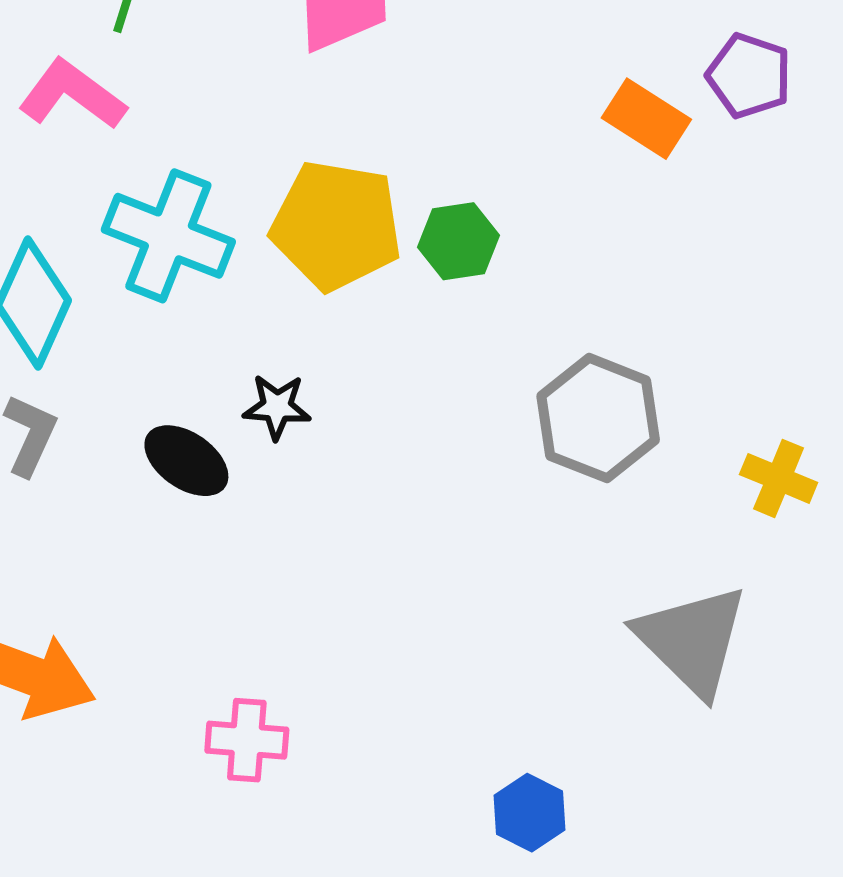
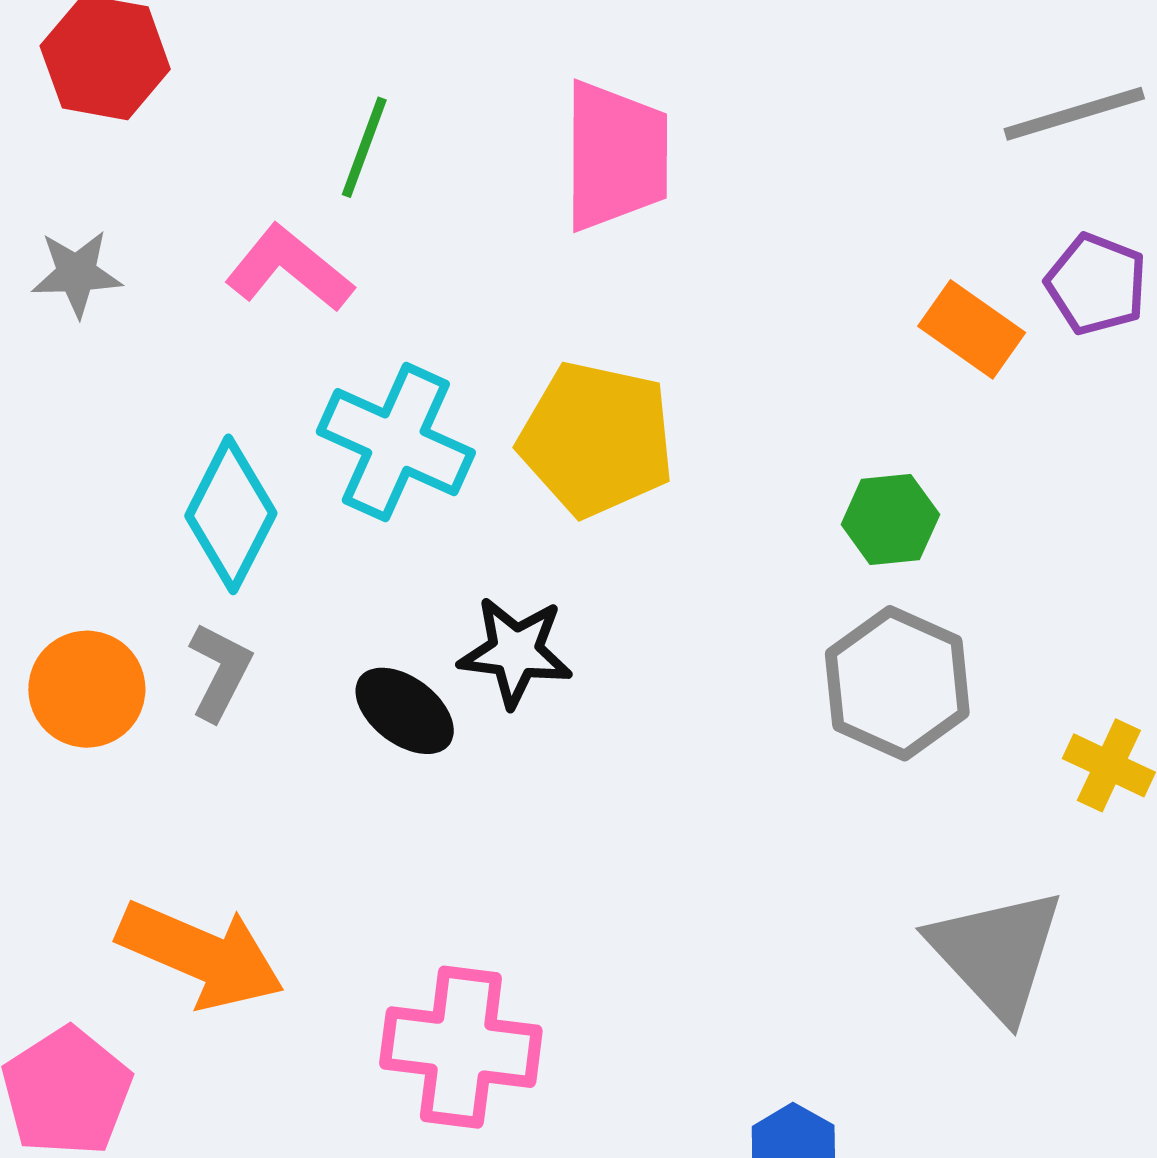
green hexagon: (458, 241) -> (890, 520), moved
black star: (277, 407) -> (515, 652), size x1.4
pink cross: (247, 740) -> (461, 1047), size x1.6

